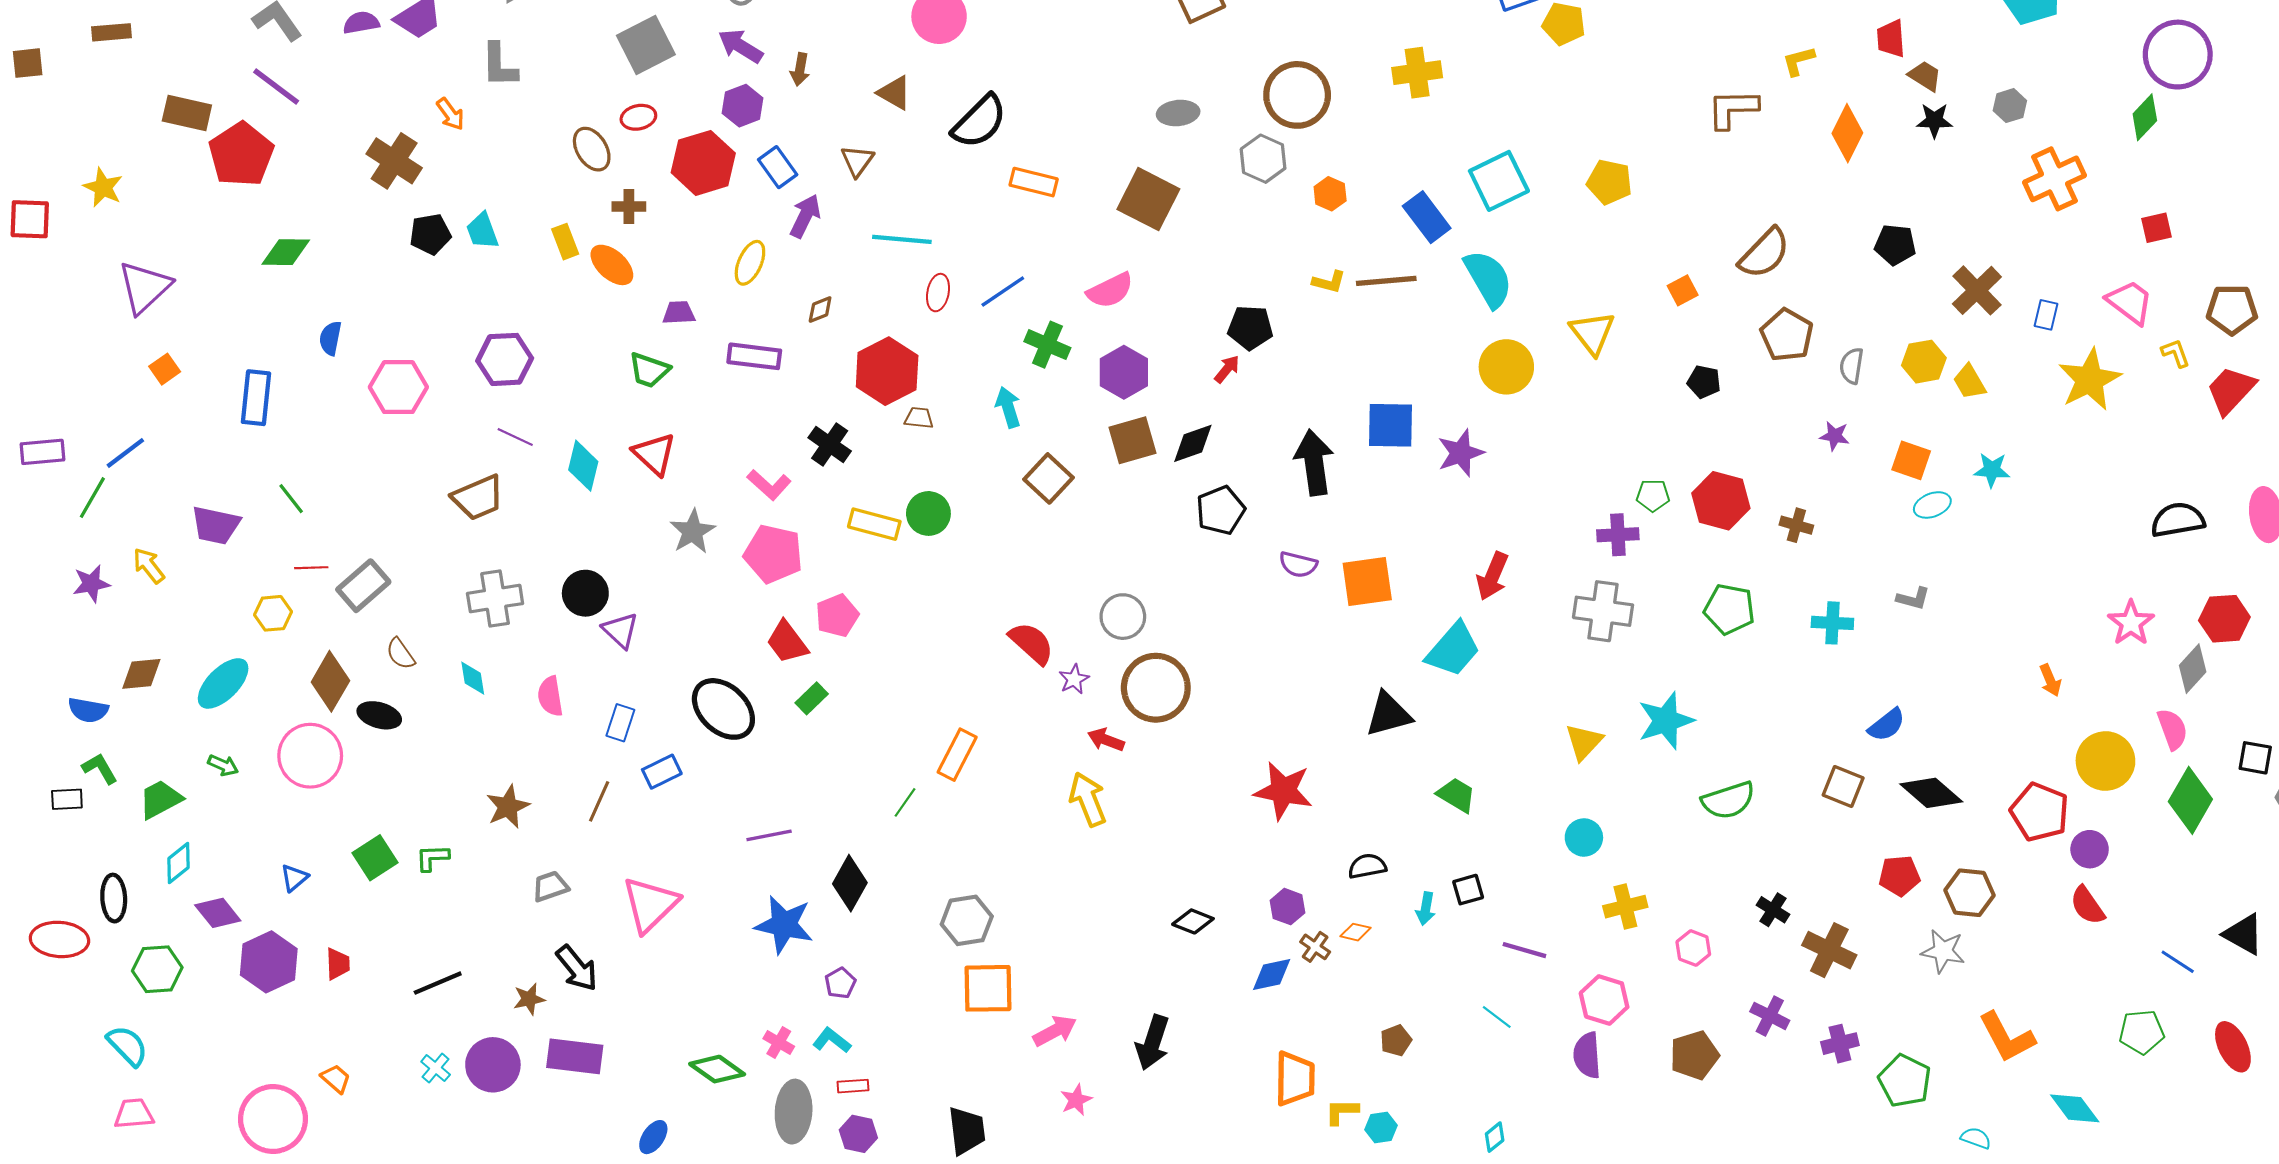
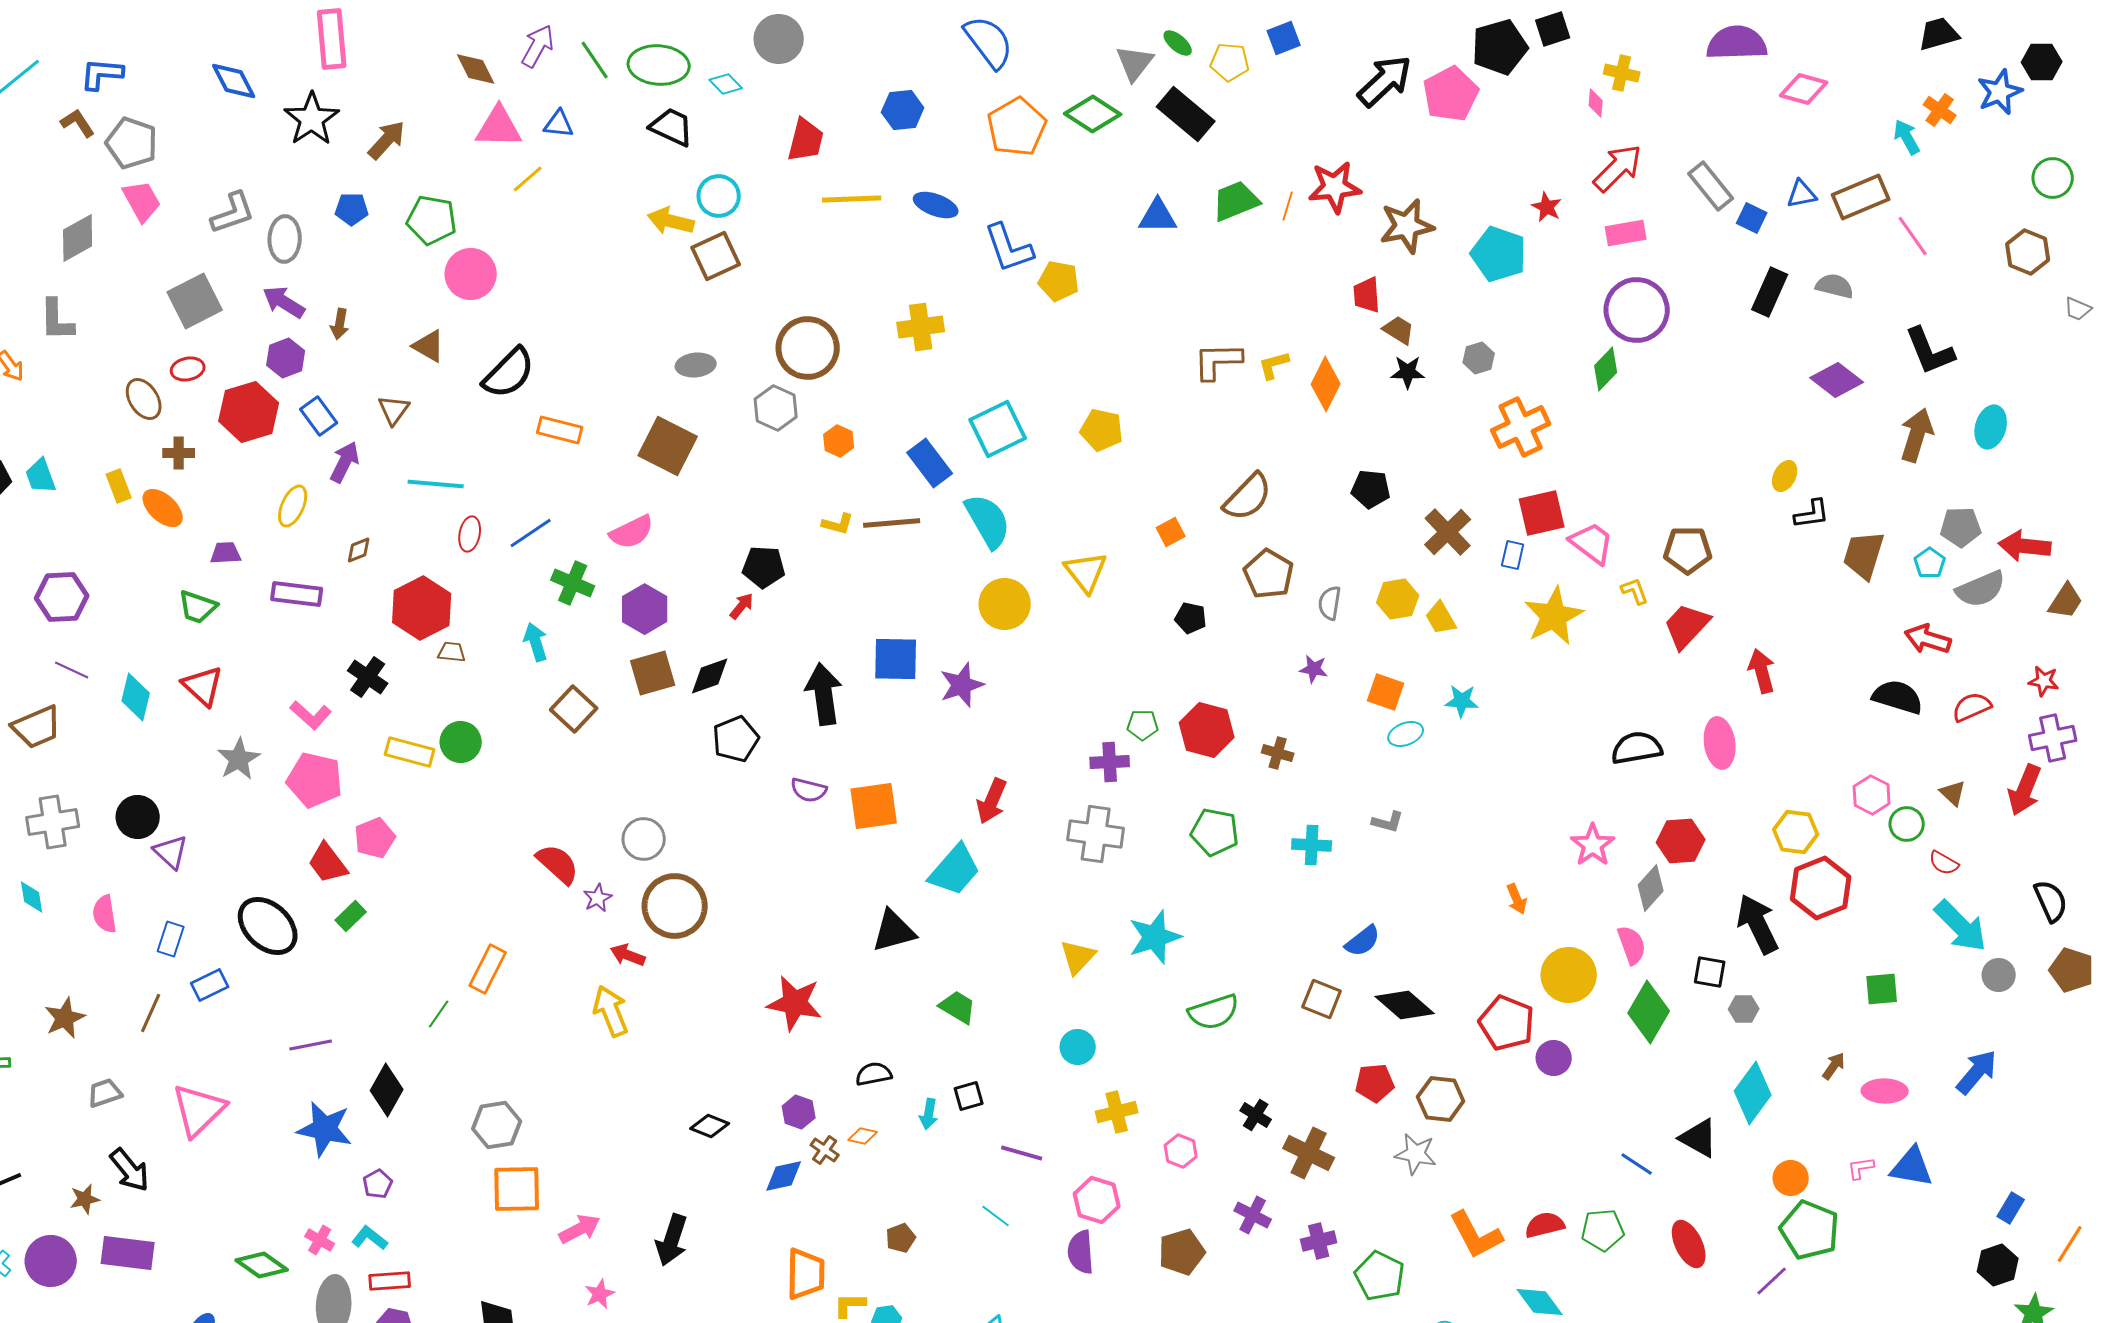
yellow L-shape: (1798, 61) -> (1274, 365), moved
red square: (2156, 228) -> (1542, 513), moved, size x1.6
red semicircle: (2087, 905) -> (1545, 1225), moved, turned 111
red rectangle: (853, 1086) -> (390, 1281), size x1.4

